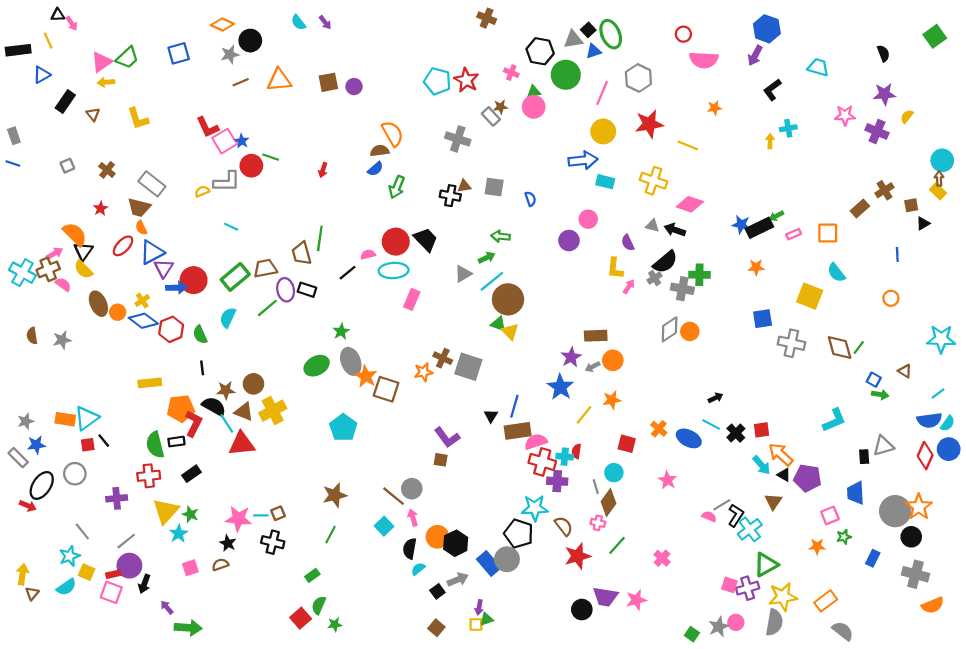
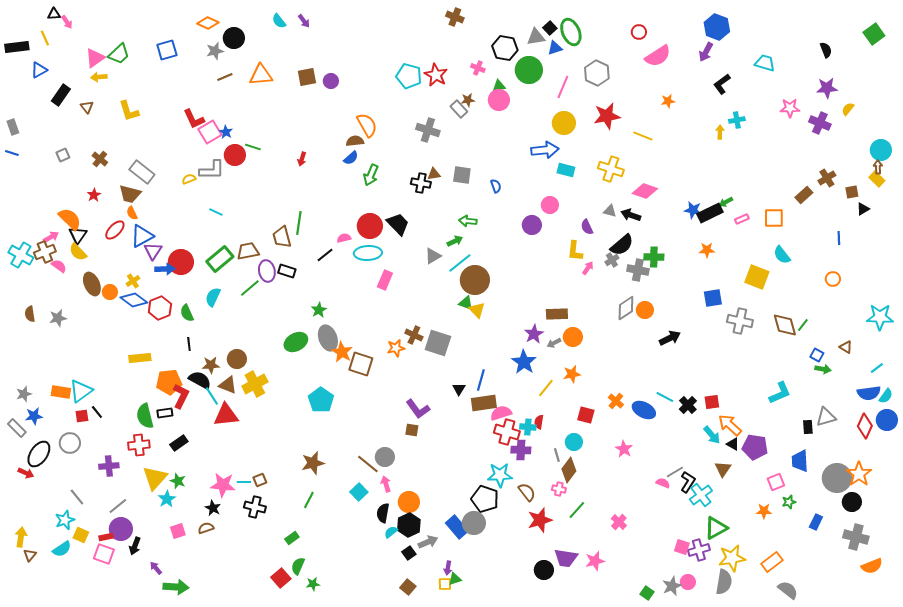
pink semicircle: (704, 60) -> (658, 56), turned -36
black arrow: (715, 398) -> (670, 338), moved, size x1.5
black hexagon: (456, 543) -> (409, 525), moved

